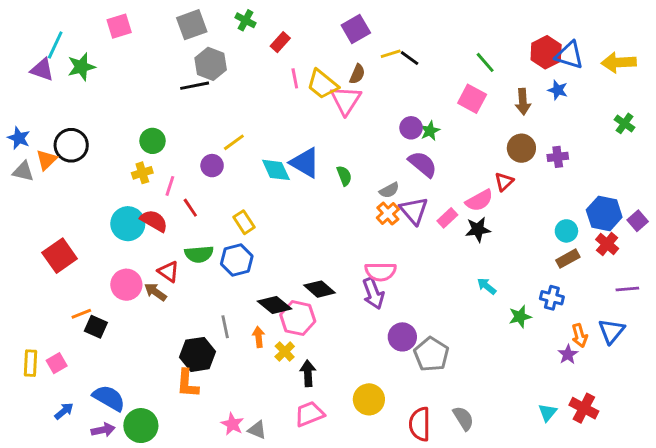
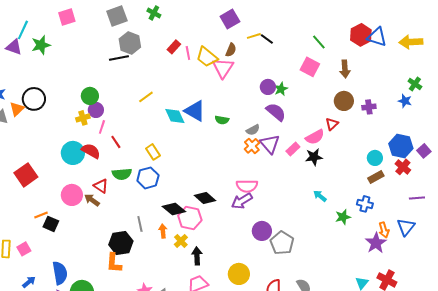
red rectangle: (280, 42) -> (174, 47), moved
blue star: (558, 90) -> (405, 101), moved
purple circle: (212, 166) -> (96, 110), moved
green semicircle: (344, 176) -> (222, 120), turned 120
purple arrow: (373, 293) -> (242, 201), turned 80
purple star: (568, 354) -> (376, 243), size x1.5
blue semicircle: (109, 398) -> (60, 273), turned 50

